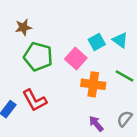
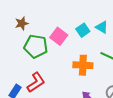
pink square: (76, 58) -> (59, 36), moved
red L-shape: (35, 100) -> (36, 82), turned -90

